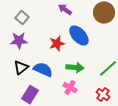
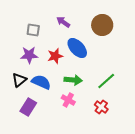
gray square: (22, 18) -> (33, 30), moved, turned -32
purple star: (19, 41) -> (29, 55), moved

